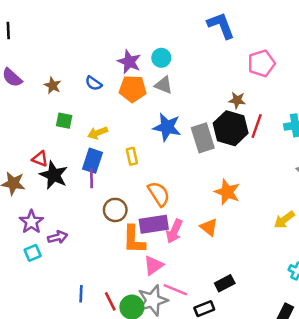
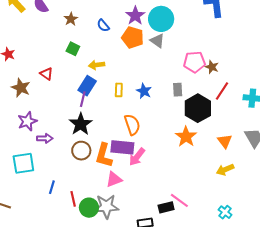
cyan circle: (161, 58) -> (161, 19), size x1.6
pink pentagon: (261, 63) -> (194, 62), moved
blue star: (167, 127) -> (144, 91), moved, size x0.7
black hexagon: (231, 128) -> (198, 108), moved
gray rectangle: (203, 138) -> (178, 90), size x0.6
black star: (54, 175) -> (81, 124), moved
brown circle: (115, 210) -> (81, 151), moved
orange triangle: (209, 227) -> (225, 141), moved
cyan square: (33, 253) -> (23, 163), moved, size x1.6
pink line: (175, 290) -> (179, 200), moved

